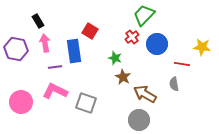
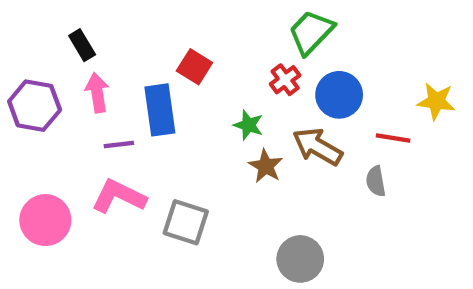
brown arrow: (145, 94) -> (317, 147), moved

